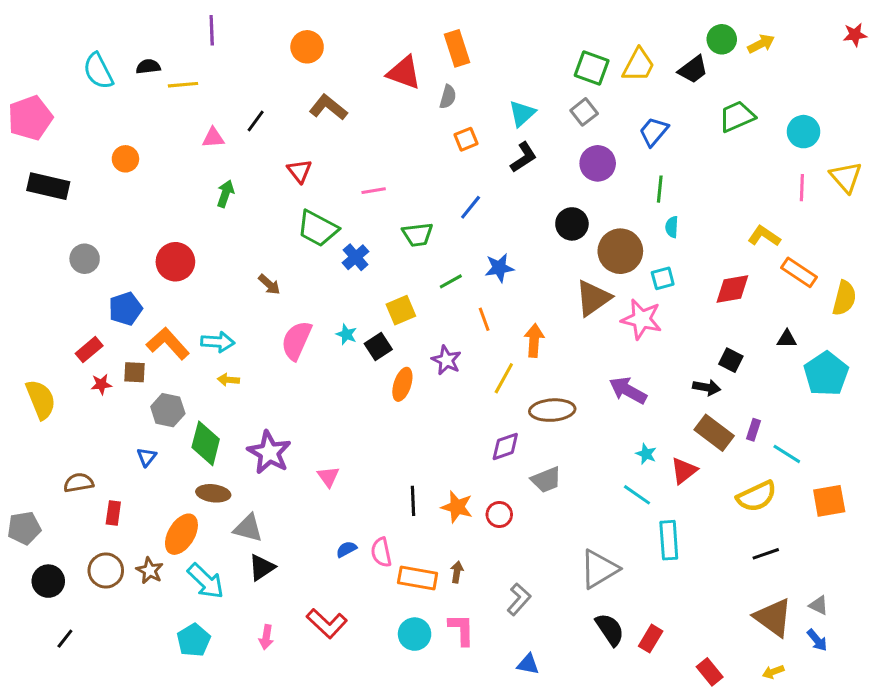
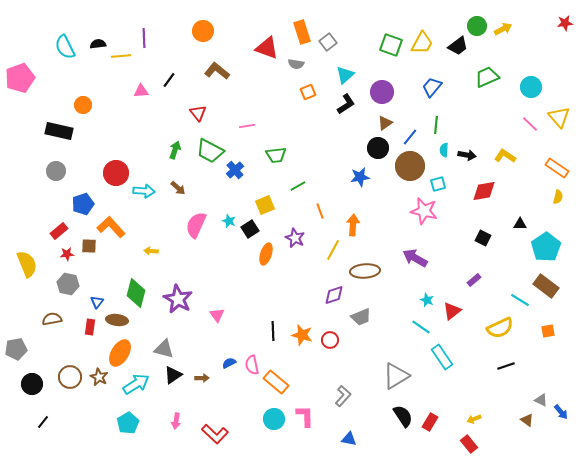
purple line: (212, 30) -> (144, 38), moved
gray semicircle: (448, 97) -> (296, 64), turned 84
gray square: (584, 112) -> (328, 42), moved
purple circle: (598, 163) -> (382, 92), moved
black rectangle: (48, 186) -> (59, 131), moved
pink line: (802, 188) -> (530, 124), turned -48
green arrow: (225, 194) -> (175, 150), moved
blue line: (471, 207) -> (410, 137), moved
blue star: (499, 268) -> (360, 177), moved
orange rectangle: (799, 272) -> (557, 168), moved
brown triangle: (593, 298) -> (385, 123), moved, size x0.6
yellow semicircle: (844, 298) -> (558, 197), size x0.6
cyan arrow: (218, 342) -> (144, 191), moved
black arrow: (707, 387) -> (467, 155), moved
gray hexagon: (168, 410) -> (68, 284), moved
purple rectangle: (754, 430) -> (474, 280), moved, turned 32
brown rectangle: (714, 433) -> (546, 286), moved
brown ellipse: (213, 493) -> (117, 320), moved
orange square: (829, 501) -> (548, 331), size x0.6
red rectangle: (113, 513) -> (90, 327), moved
cyan rectangle: (669, 540) -> (442, 357), turned -30
brown arrow: (457, 572) -> (202, 378), moved, turned 80
orange rectangle: (418, 578) -> (276, 382), turned 30
cyan arrow: (206, 581) -> (136, 384), turned -76
brown triangle: (773, 617) -> (527, 420), moved, size x0.5
red L-shape: (327, 623) -> (215, 434), moved
blue arrow: (817, 640) -> (561, 412), moved
yellow arrow: (773, 672) -> (474, 419), moved

